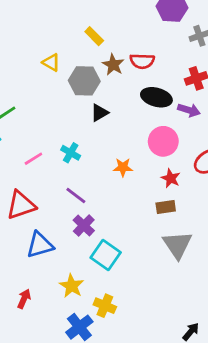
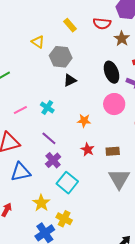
red semicircle: (142, 61) -> (102, 24), moved
brown star: (113, 65) -> (122, 39), moved
black ellipse: (156, 97) -> (112, 72), turned 50
red star: (171, 178) -> (88, 149), moved

